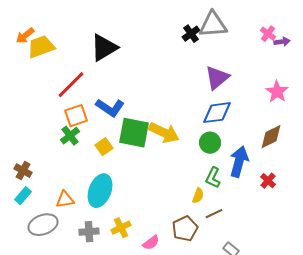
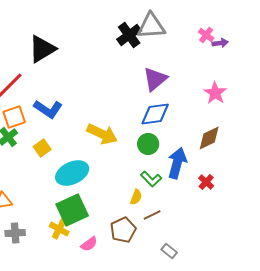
black cross: (191, 34) -> (129, 35), size x1.4
green square: (134, 133) -> (72, 210), moved, turned -36
green L-shape: (213, 178) -> (151, 179), turned -70
cyan ellipse: (100, 191) -> (72, 173), moved, turned 44
yellow cross: (121, 228) -> (59, 229), turned -36
gray cross: (89, 232) -> (15, 233), moved

